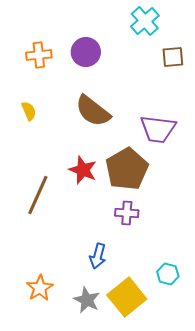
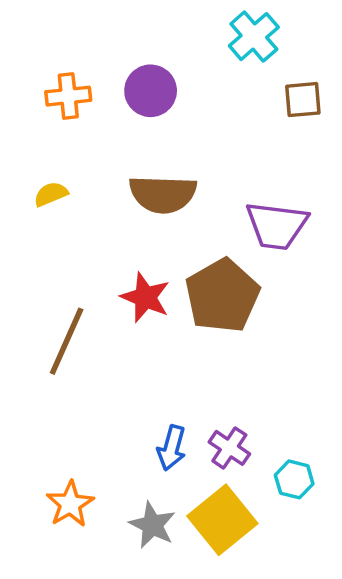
yellow semicircle: (29, 111) -> (51, 194), turned -90
brown semicircle: (93, 111) -> (163, 194), turned -36
purple cross: (127, 213) -> (229, 448), moved, turned 30

